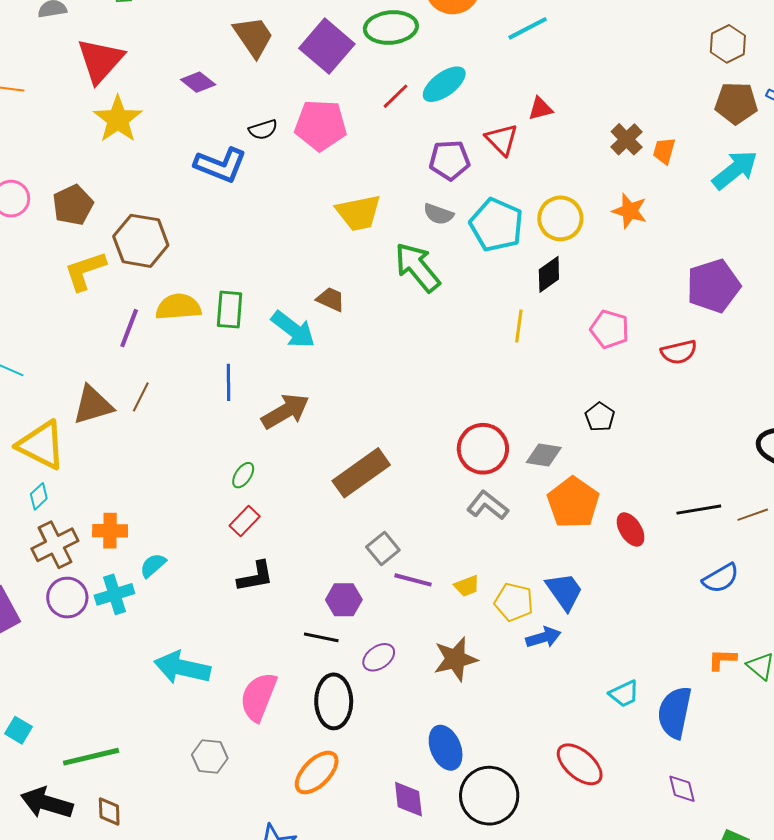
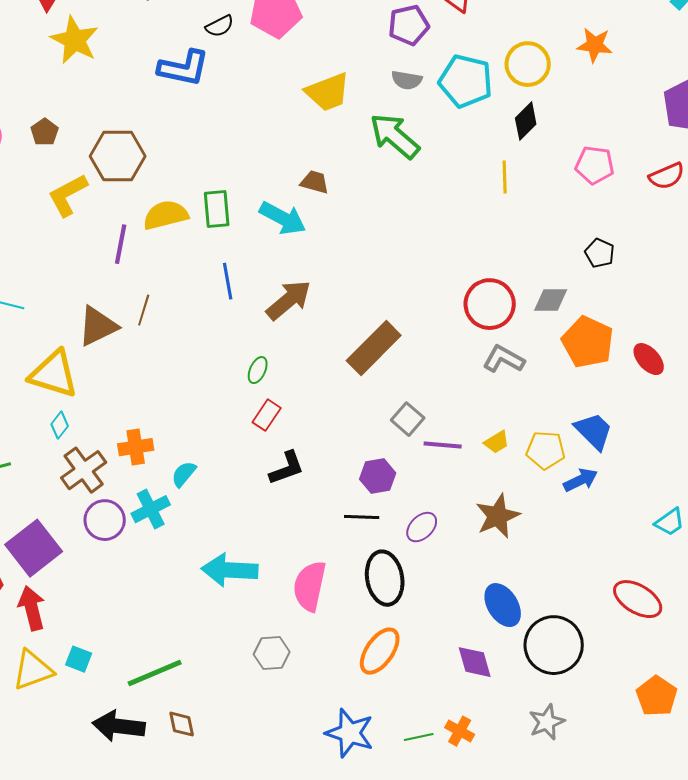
brown pentagon: (73, 205) -> (45, 132), size x0.7

